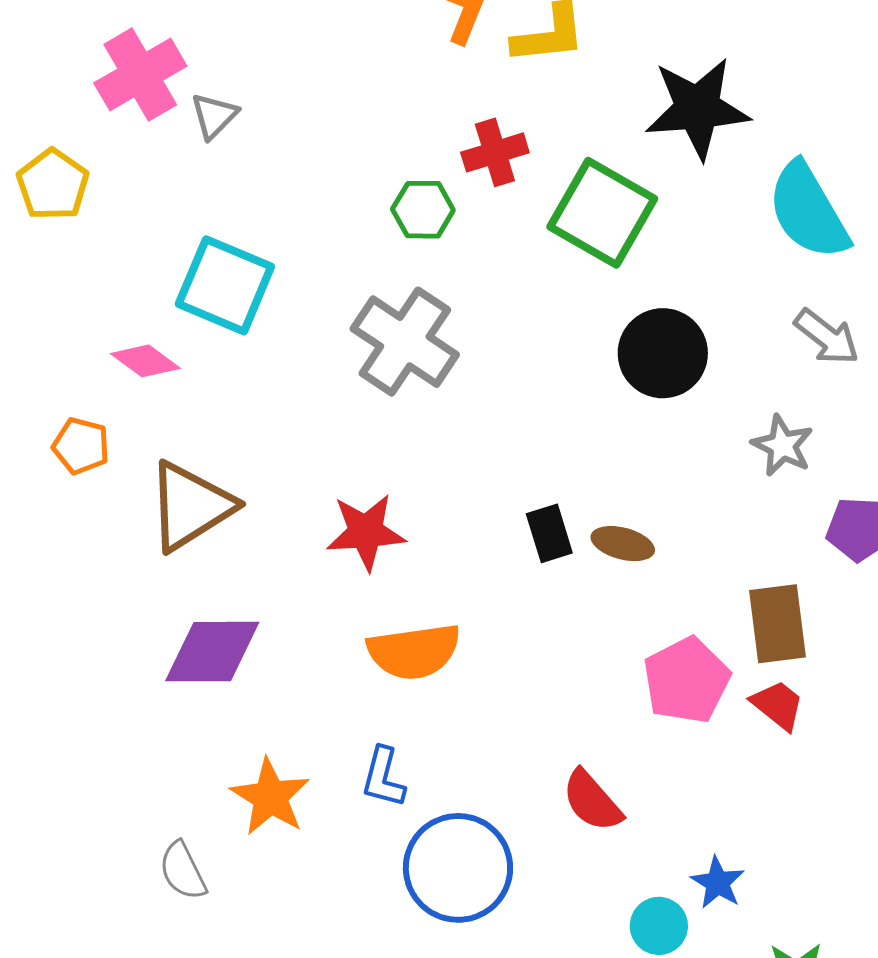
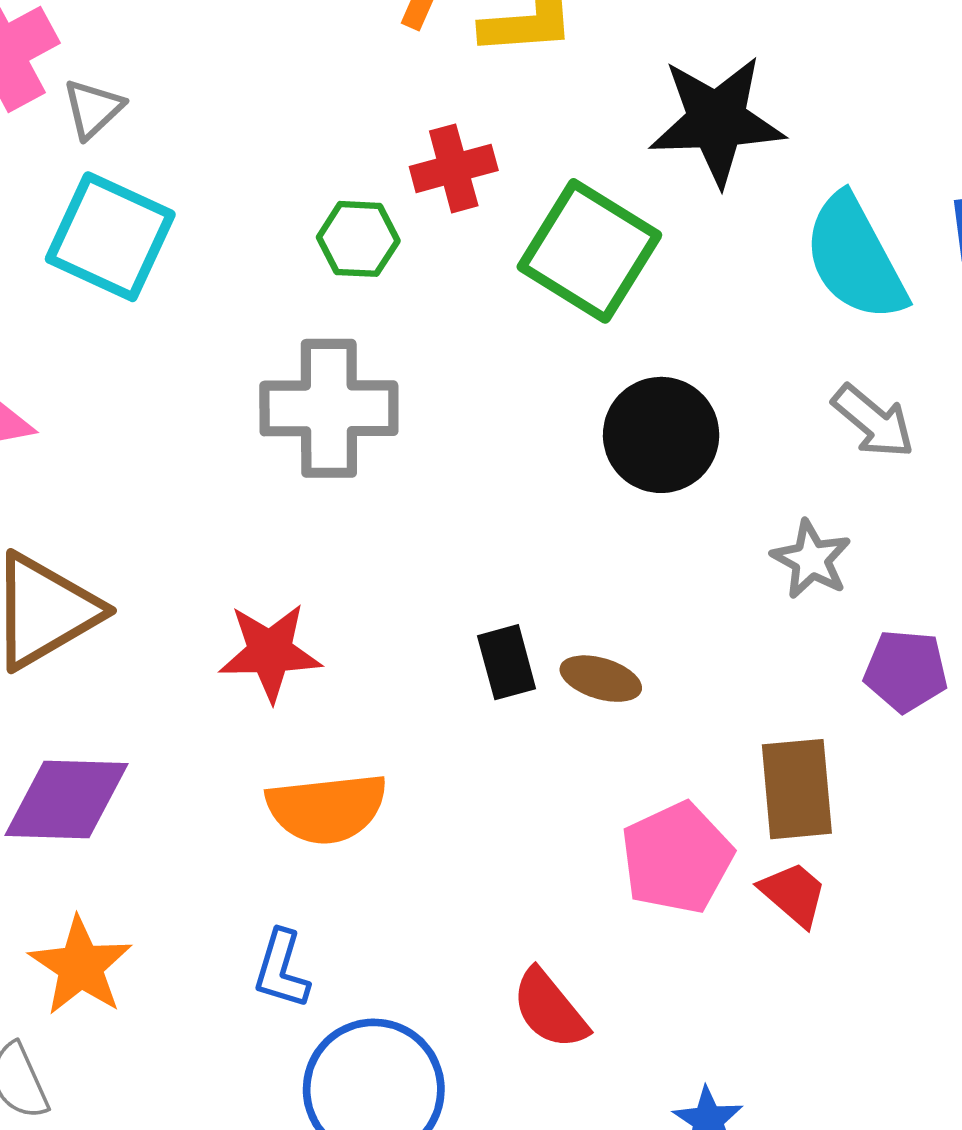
cyan square: (225, 285) -> (110, 237), moved
gray cross: (405, 342) -> (329, 408), turned -36
orange star: (270, 797) -> (80, 966), moved

